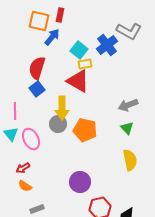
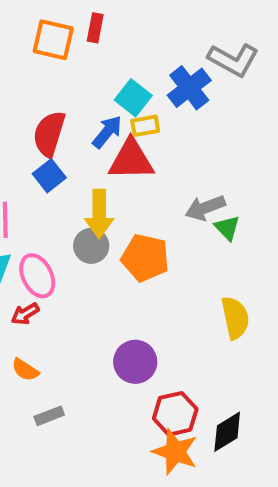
blue arrow: (52, 37) -> (107, 132), moved
red triangle: (78, 81) -> (131, 160), turned -30
gray arrow: (128, 105) -> (205, 208), moved
green triangle: (127, 128) -> (227, 228), moved
red arrow: (23, 168) -> (25, 314), moved

